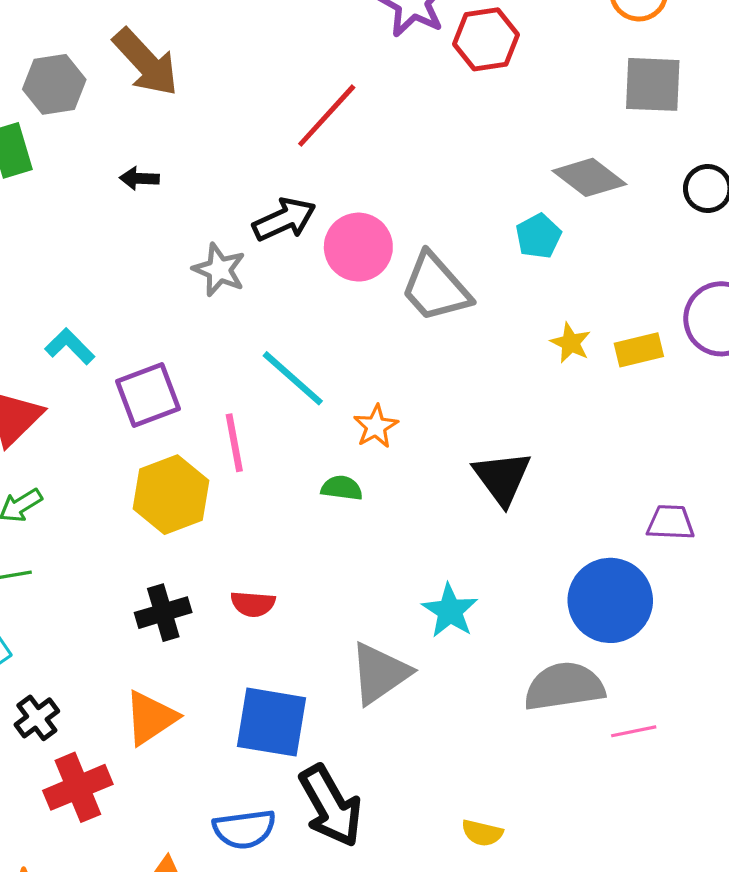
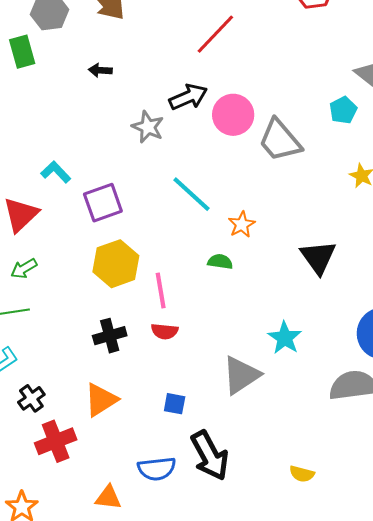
pink line: (234, 443) -> (161, 291), moved
blue square: (272, 722) -> (175, 404), size x0.5

